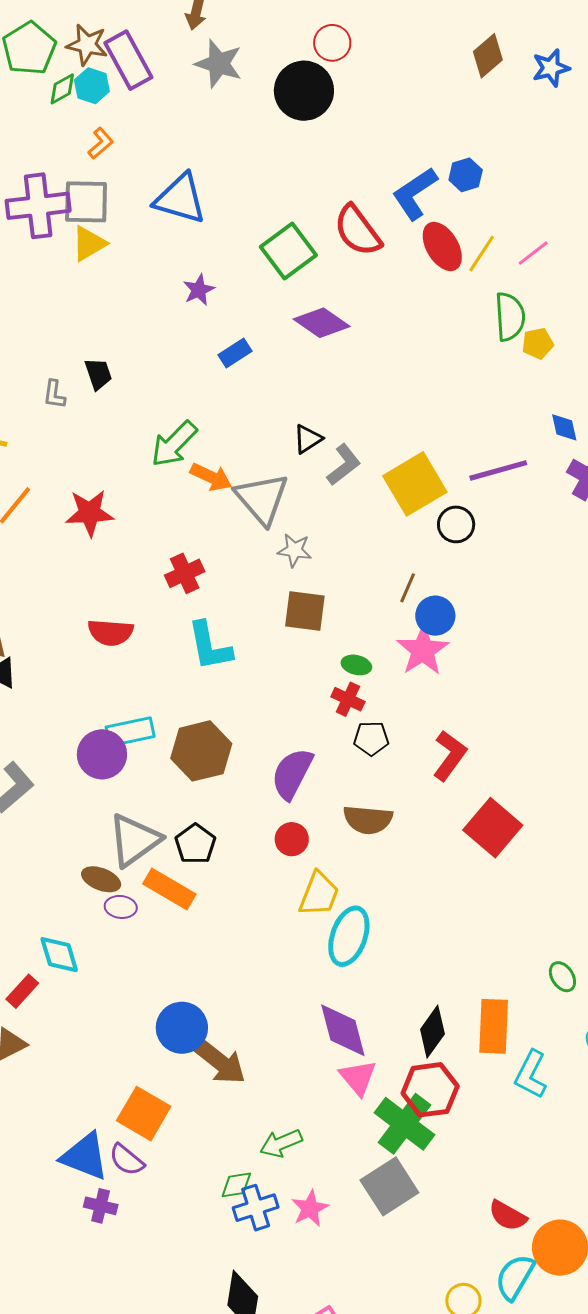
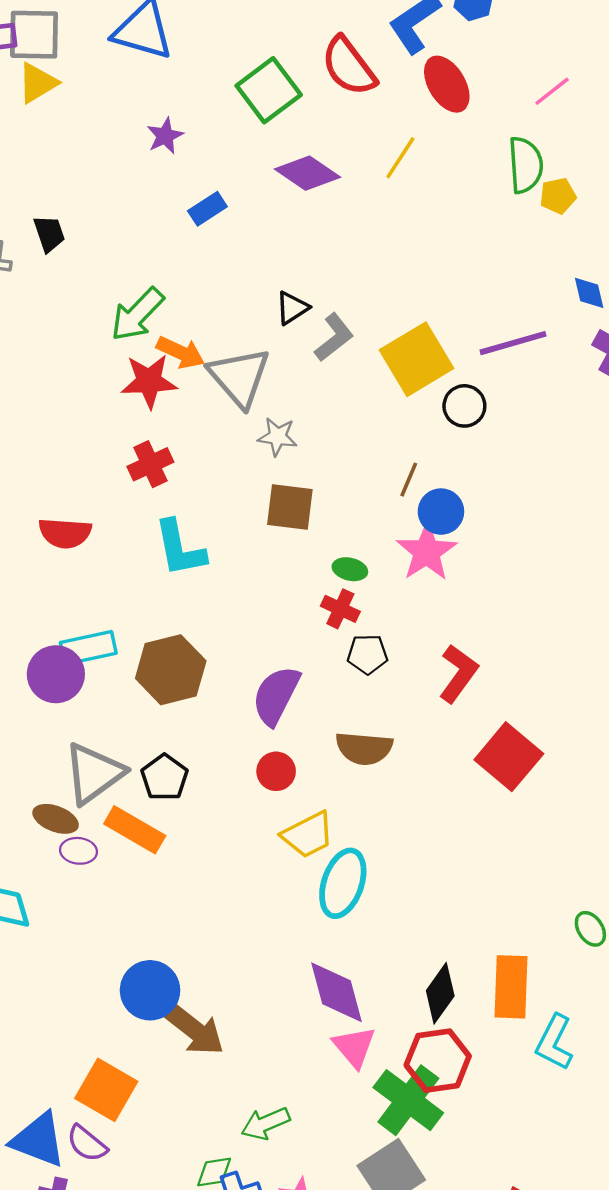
yellow line: (482, 254) -> (400, 158), moved
red star: (90, 513) -> (149, 381), moved
yellow trapezoid: (319, 894) -> (308, 835), turned 42

